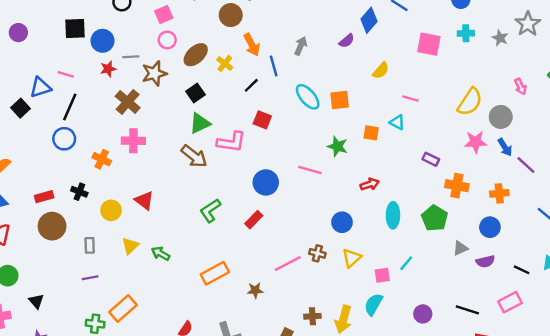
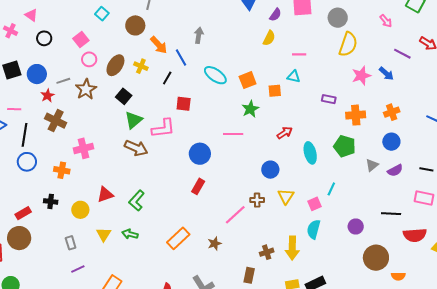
purple semicircle: (347, 41) -> (275, 15), moved
orange square: (340, 100) -> (248, 80), moved
brown cross: (128, 102) -> (56, 121), moved
gray circle: (501, 117) -> (338, 18), moved
green star: (337, 146) -> (250, 109), turned -30
purple line: (526, 165) -> (402, 54), moved
red triangle: (144, 200) -> (105, 195), turned -42
green L-shape: (210, 211) -> (137, 201), moved
brown circle: (52, 226) -> (19, 238), moved
pink rectangle: (510, 302) -> (424, 198), turned 54

